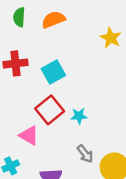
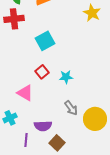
red cross: (16, 63) -> (14, 19), moved
red square: (50, 110) -> (42, 72), size x0.6

